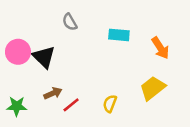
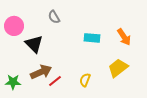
cyan rectangle: (119, 35) -> (92, 38), moved
pink circle: (18, 52) -> (14, 26), moved
brown arrow: (53, 93) -> (41, 72), size x1.5

